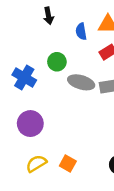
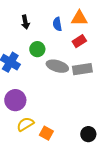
black arrow: (48, 16) -> (25, 22), moved
yellow semicircle: (36, 163) -> (25, 124), moved

